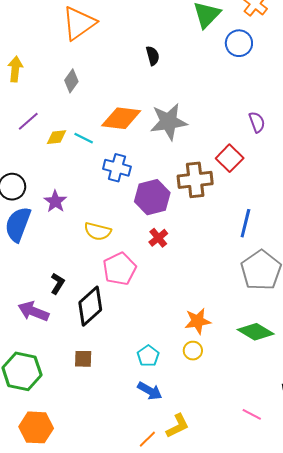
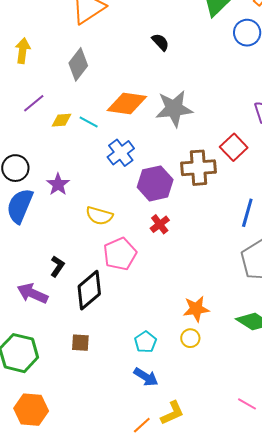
black semicircle: (153, 56) -> (160, 42), turned -30
gray diamond: (71, 81) -> (78, 64), size x1.4
blue cross: (117, 168) -> (121, 153), turned 36

